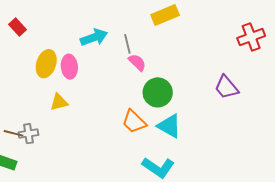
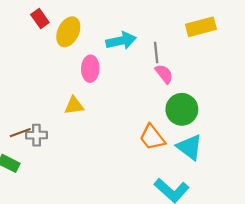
yellow ellipse: (46, 64) -> (68, 32), moved
brown line: (13, 133) -> (20, 133), turned -42

